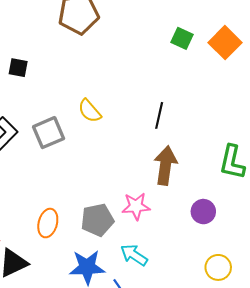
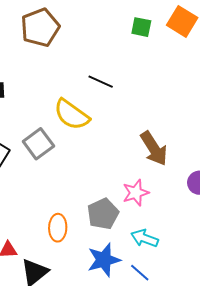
yellow semicircle: (90, 111) -> (72, 115), size x1.5
black line: (159, 115) -> (101, 82), moved, turned -65
brown arrow: (165, 166) -> (154, 148), turned 153

